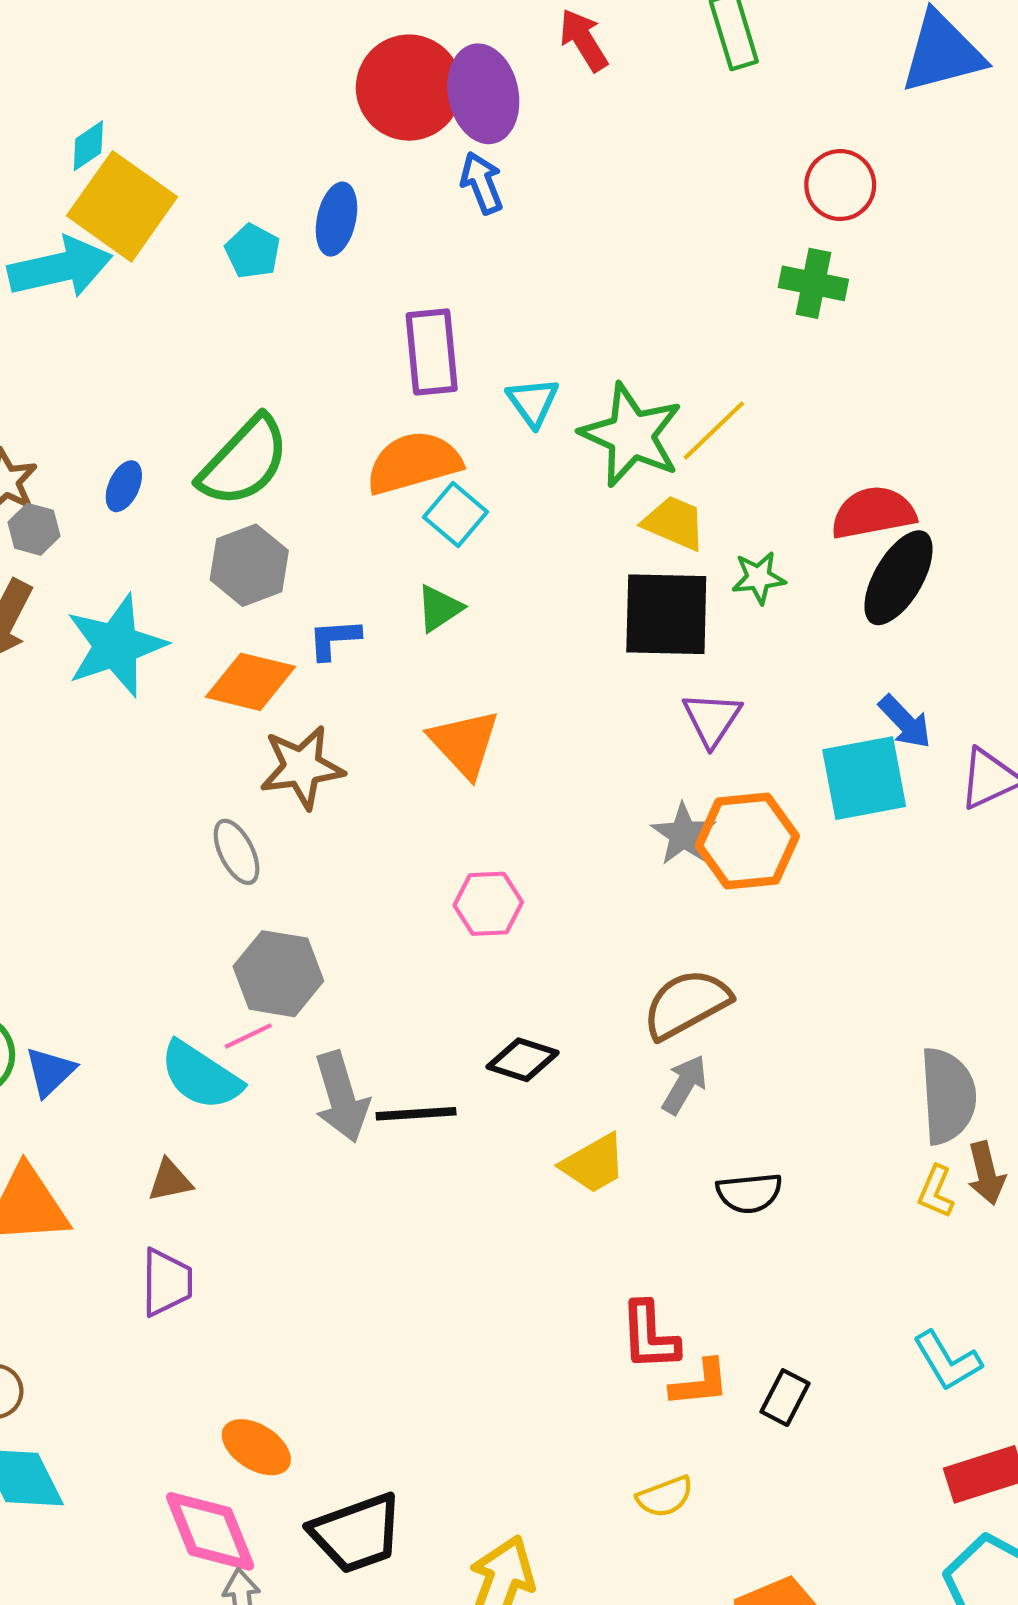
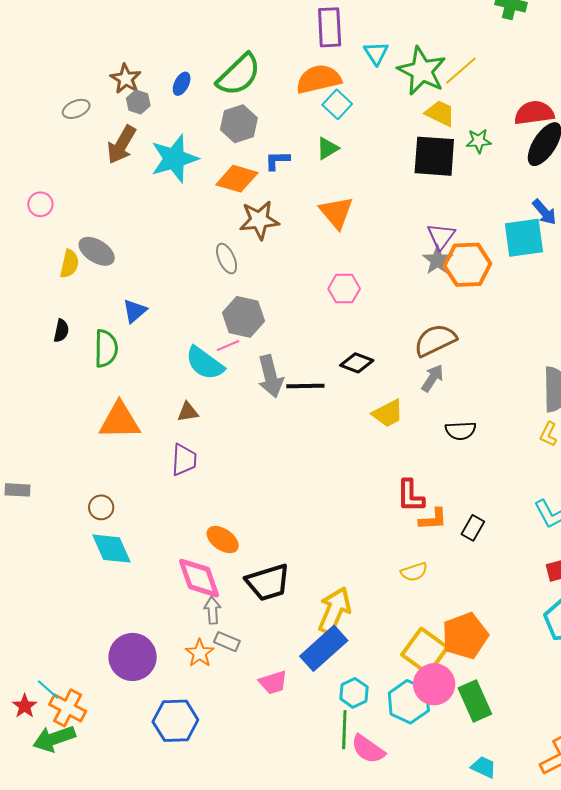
purple triangle: (712, 719) -> (441, 236), moved
blue triangle: (50, 1072) -> (135, 311), moved

